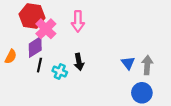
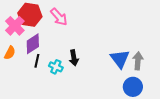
pink arrow: (78, 21) -> (59, 17), moved, turned -42
pink cross: (46, 29) -> (15, 26), moved
blue triangle: (128, 63) -> (120, 59), size x1.5

